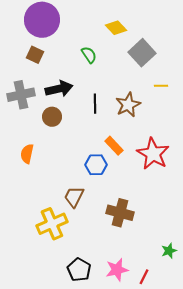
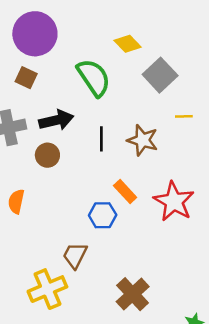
green semicircle: (89, 55) -> (94, 78), size x1.8
brown star: (128, 105) -> (143, 140), turned -30
brown cross: (120, 213) -> (133, 294), moved, turned 32

